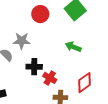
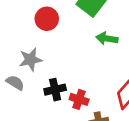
green arrow: (73, 47) -> (107, 39), moved

